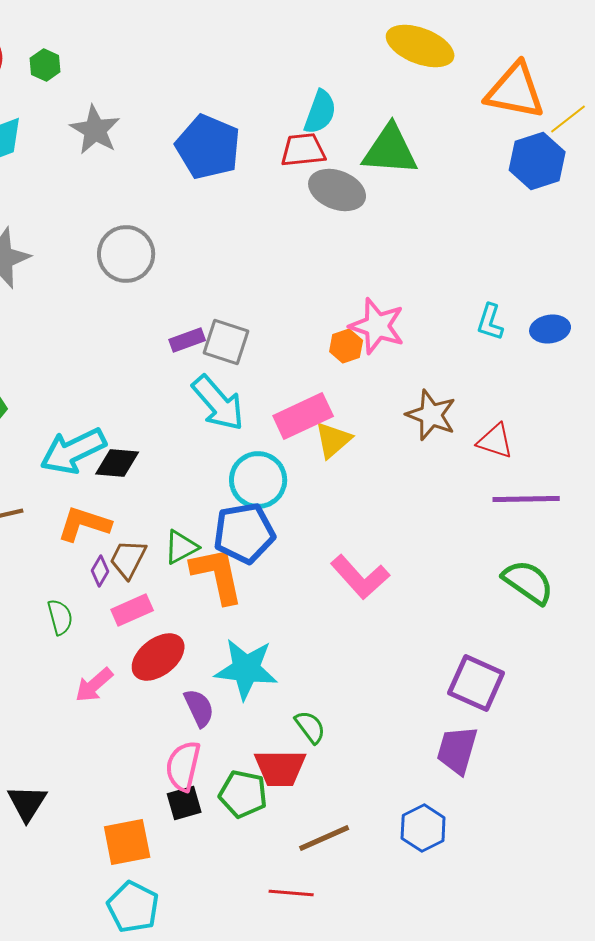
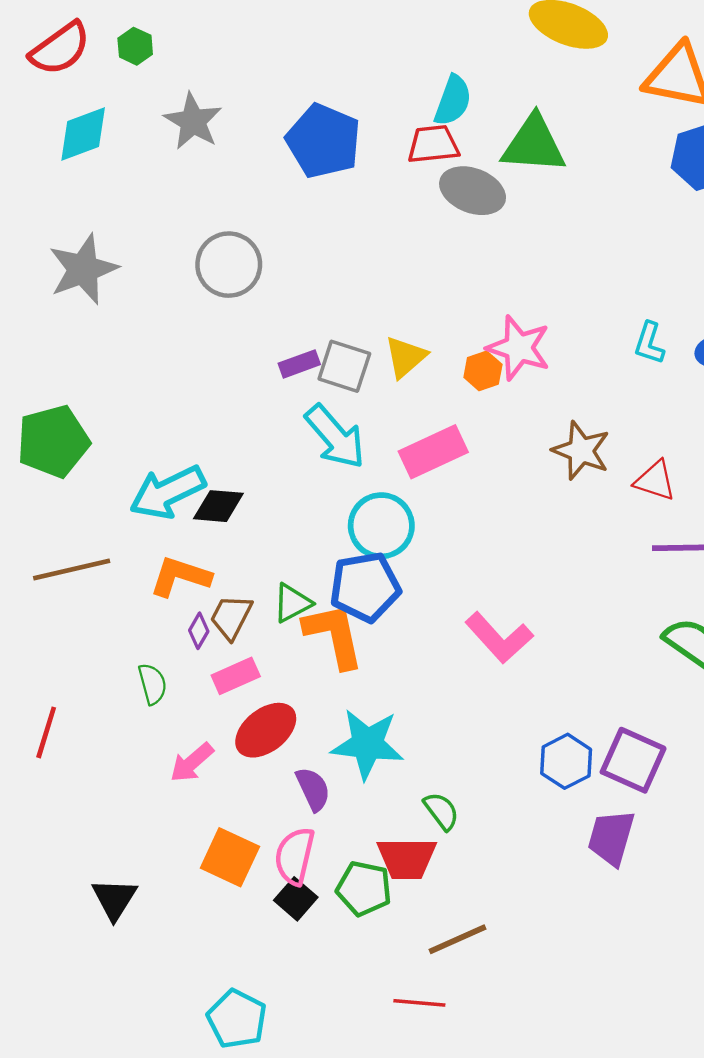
yellow triangle: (333, 440) -> (406, 357), moved
black square: (184, 803) -> (296, 899), turned -33
blue hexagon: (423, 828) -> (566, 761), moved
orange square: (127, 842) -> (230, 857), moved, turned 36

